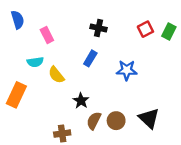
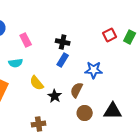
black cross: (99, 28) -> (63, 42), moved
yellow semicircle: (56, 75) -> (37, 83), moved
black triangle: (149, 118) -> (113, 111), turned -42
brown semicircle: (94, 121) -> (77, 90), moved

